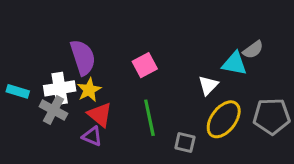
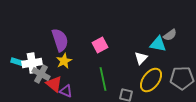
white cross: (60, 88) -> (32, 63), moved
red triangle: (100, 115) -> (54, 84), moved

